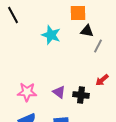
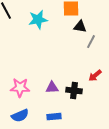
cyan star: (51, 35) -> (38, 20), moved, turned -30
purple triangle: (59, 92) -> (52, 88), turned -40

